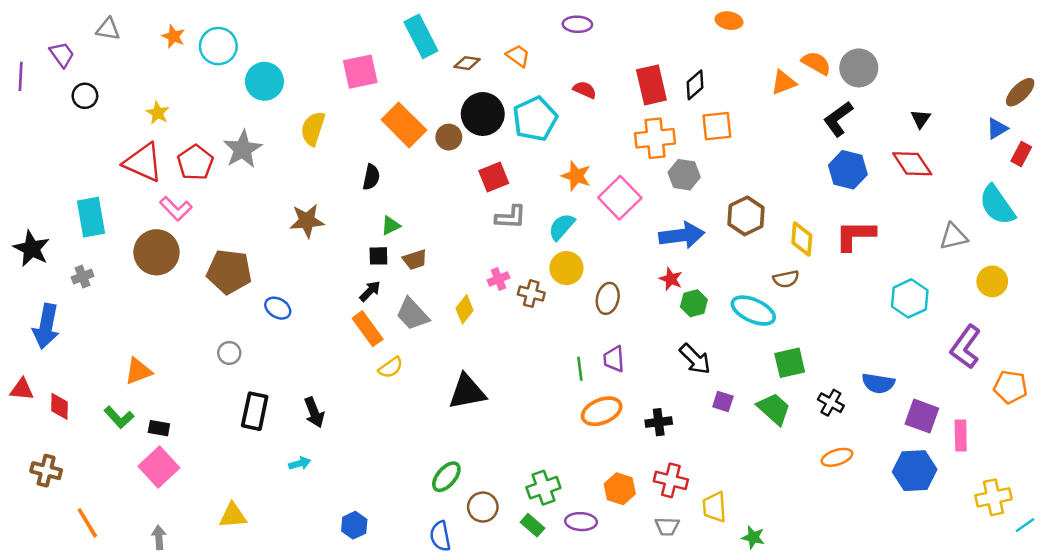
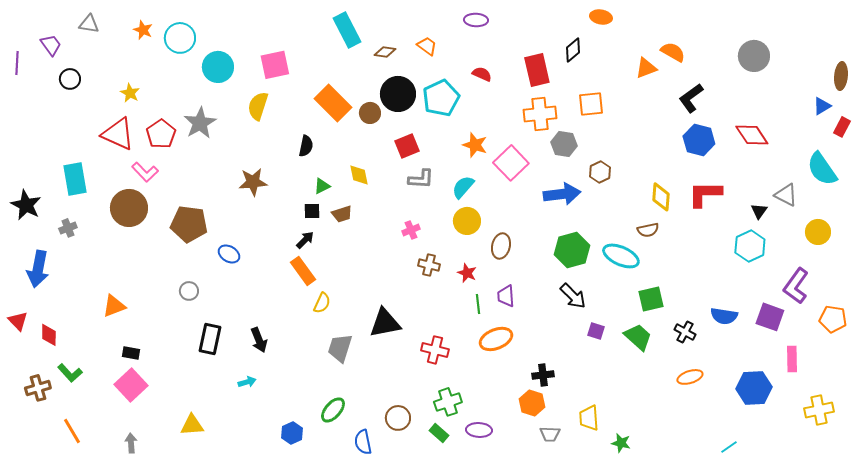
gray circle: (859, 68) -> (754, 56), moved
pink square: (360, 72) -> (275, 65), moved
black diamond: (695, 85) -> (573, 50), moved
brown ellipse: (1020, 92) -> (841, 76), turned -40
black triangle: (921, 119) -> (759, 211), moved
brown hexagon: (746, 216) -> (600, 172), moved, size x0.7
gray triangle: (953, 237) -> (786, 195), turned 40
red star: (671, 279) -> (467, 273), moved
brown cross: (531, 294) -> (429, 265), moved
green hexagon: (694, 303) -> (572, 250), size x1.6
yellow diamond: (465, 309) -> (359, 175), moved, turned -50
gray trapezoid: (412, 314) -> (340, 348), moved, turned 60
yellow semicircle: (391, 368) -> (322, 303), turned -30
red triangle: (22, 389) -> (18, 321), turned 40
purple square: (922, 416) -> (770, 317), moved
green L-shape: (119, 417) -> (70, 373), moved
black cross: (659, 422) -> (543, 375), moved
brown cross: (46, 471) -> (38, 388), turned -30
green ellipse: (446, 477) -> (333, 410), moved
red cross: (671, 480) -> (435, 350), moved
orange hexagon: (620, 489) -> (532, 403), moved
cyan line: (1025, 525) -> (729, 447), moved

